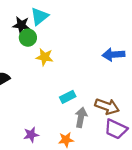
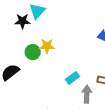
green circle: (28, 38) -> (33, 52), moved

